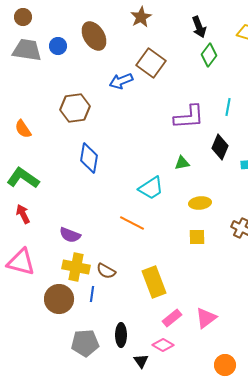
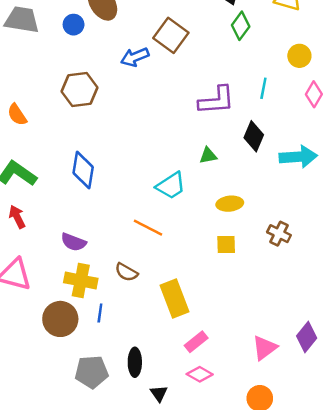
blue circle: (58, 46) -> (74, 25), moved
blue diamond: (89, 158) -> (83, 170), moved
brown semicircle: (106, 271) -> (126, 272), moved
pink triangle: (206, 318) -> (265, 348), moved
pink diamond: (163, 345) -> (200, 374), moved

